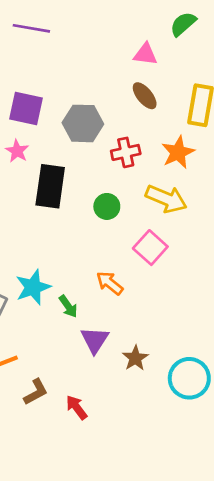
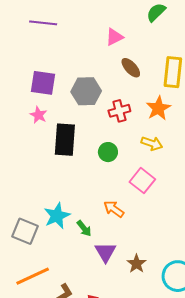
pink triangle: (145, 54) -> (114, 37), moved, turned -30
yellow arrow: (166, 199) -> (152, 143), size x0.7

